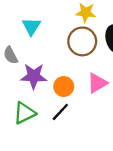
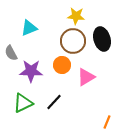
cyan triangle: (31, 26) -> (29, 28), turned 36
orange circle: (64, 87) -> (62, 65), moved

